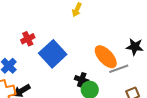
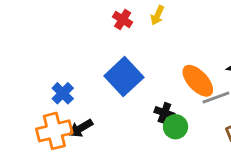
red cross: (28, 39) -> (123, 19), moved, turned -32

